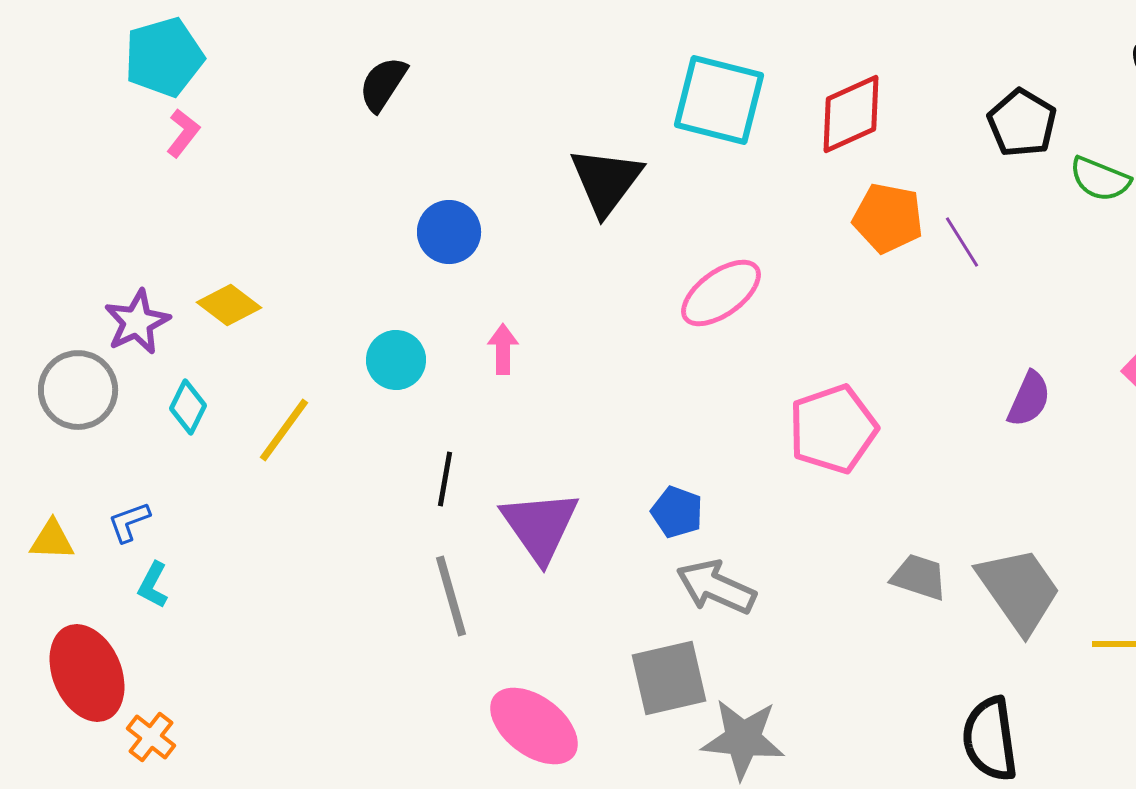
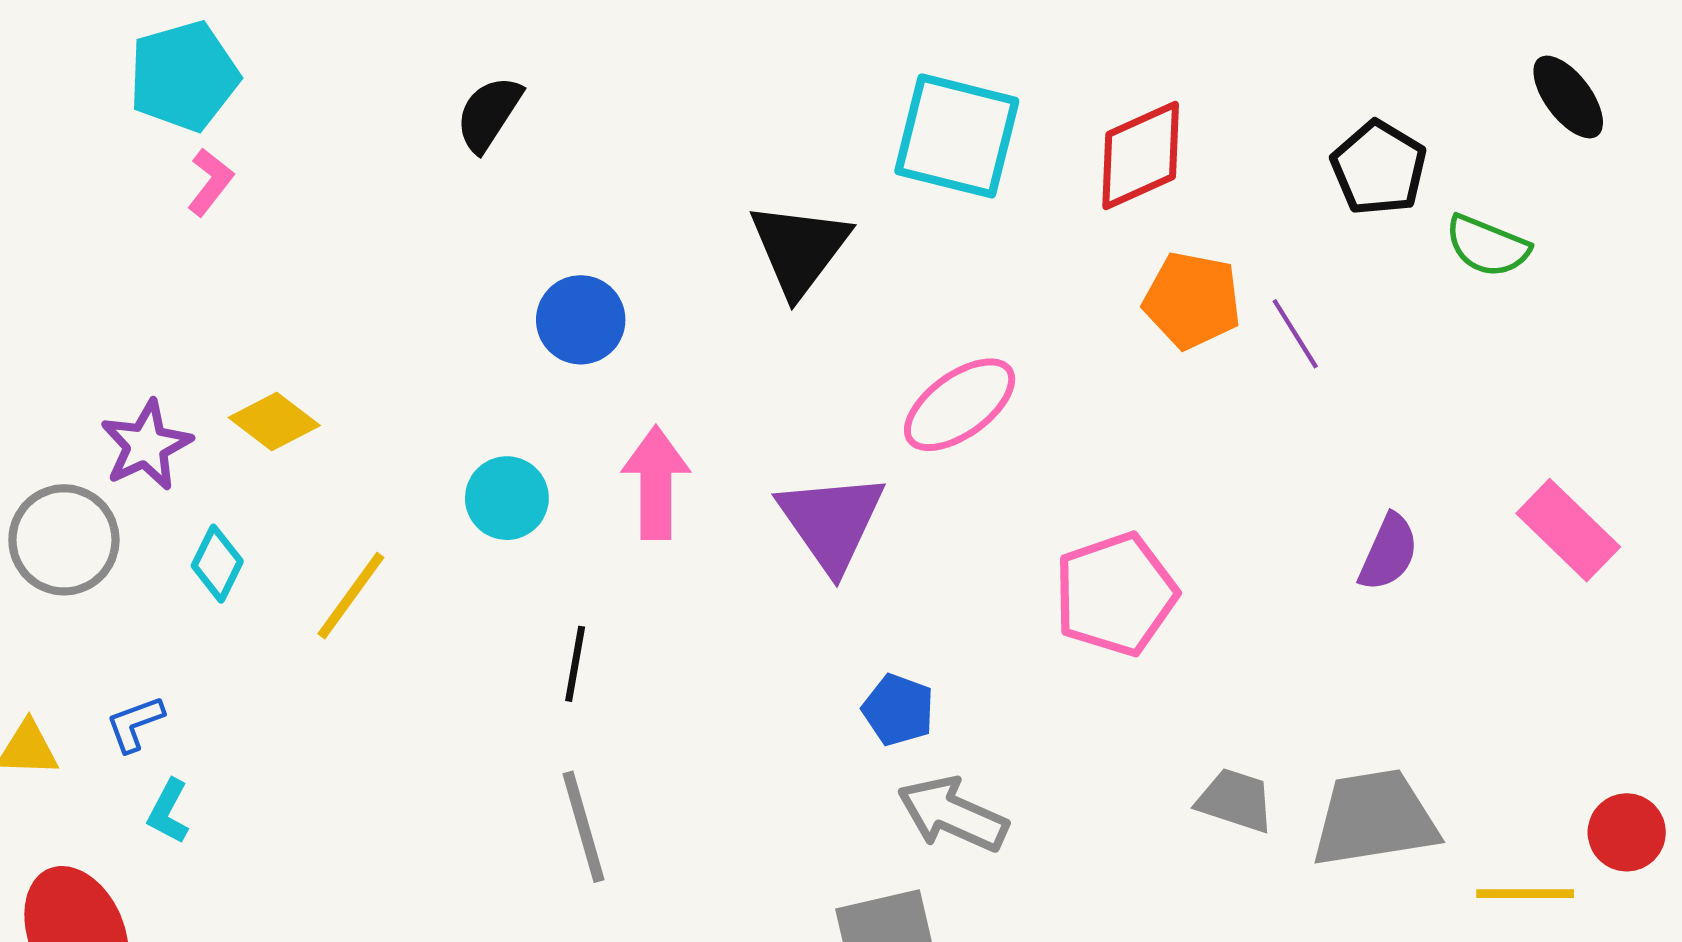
pink arrow: (503, 349) -> (656, 483), size x1.6
purple triangle: (540, 526) -> (831, 522), moved
gray trapezoid: (1019, 590) -> (1375, 818), turned -64

